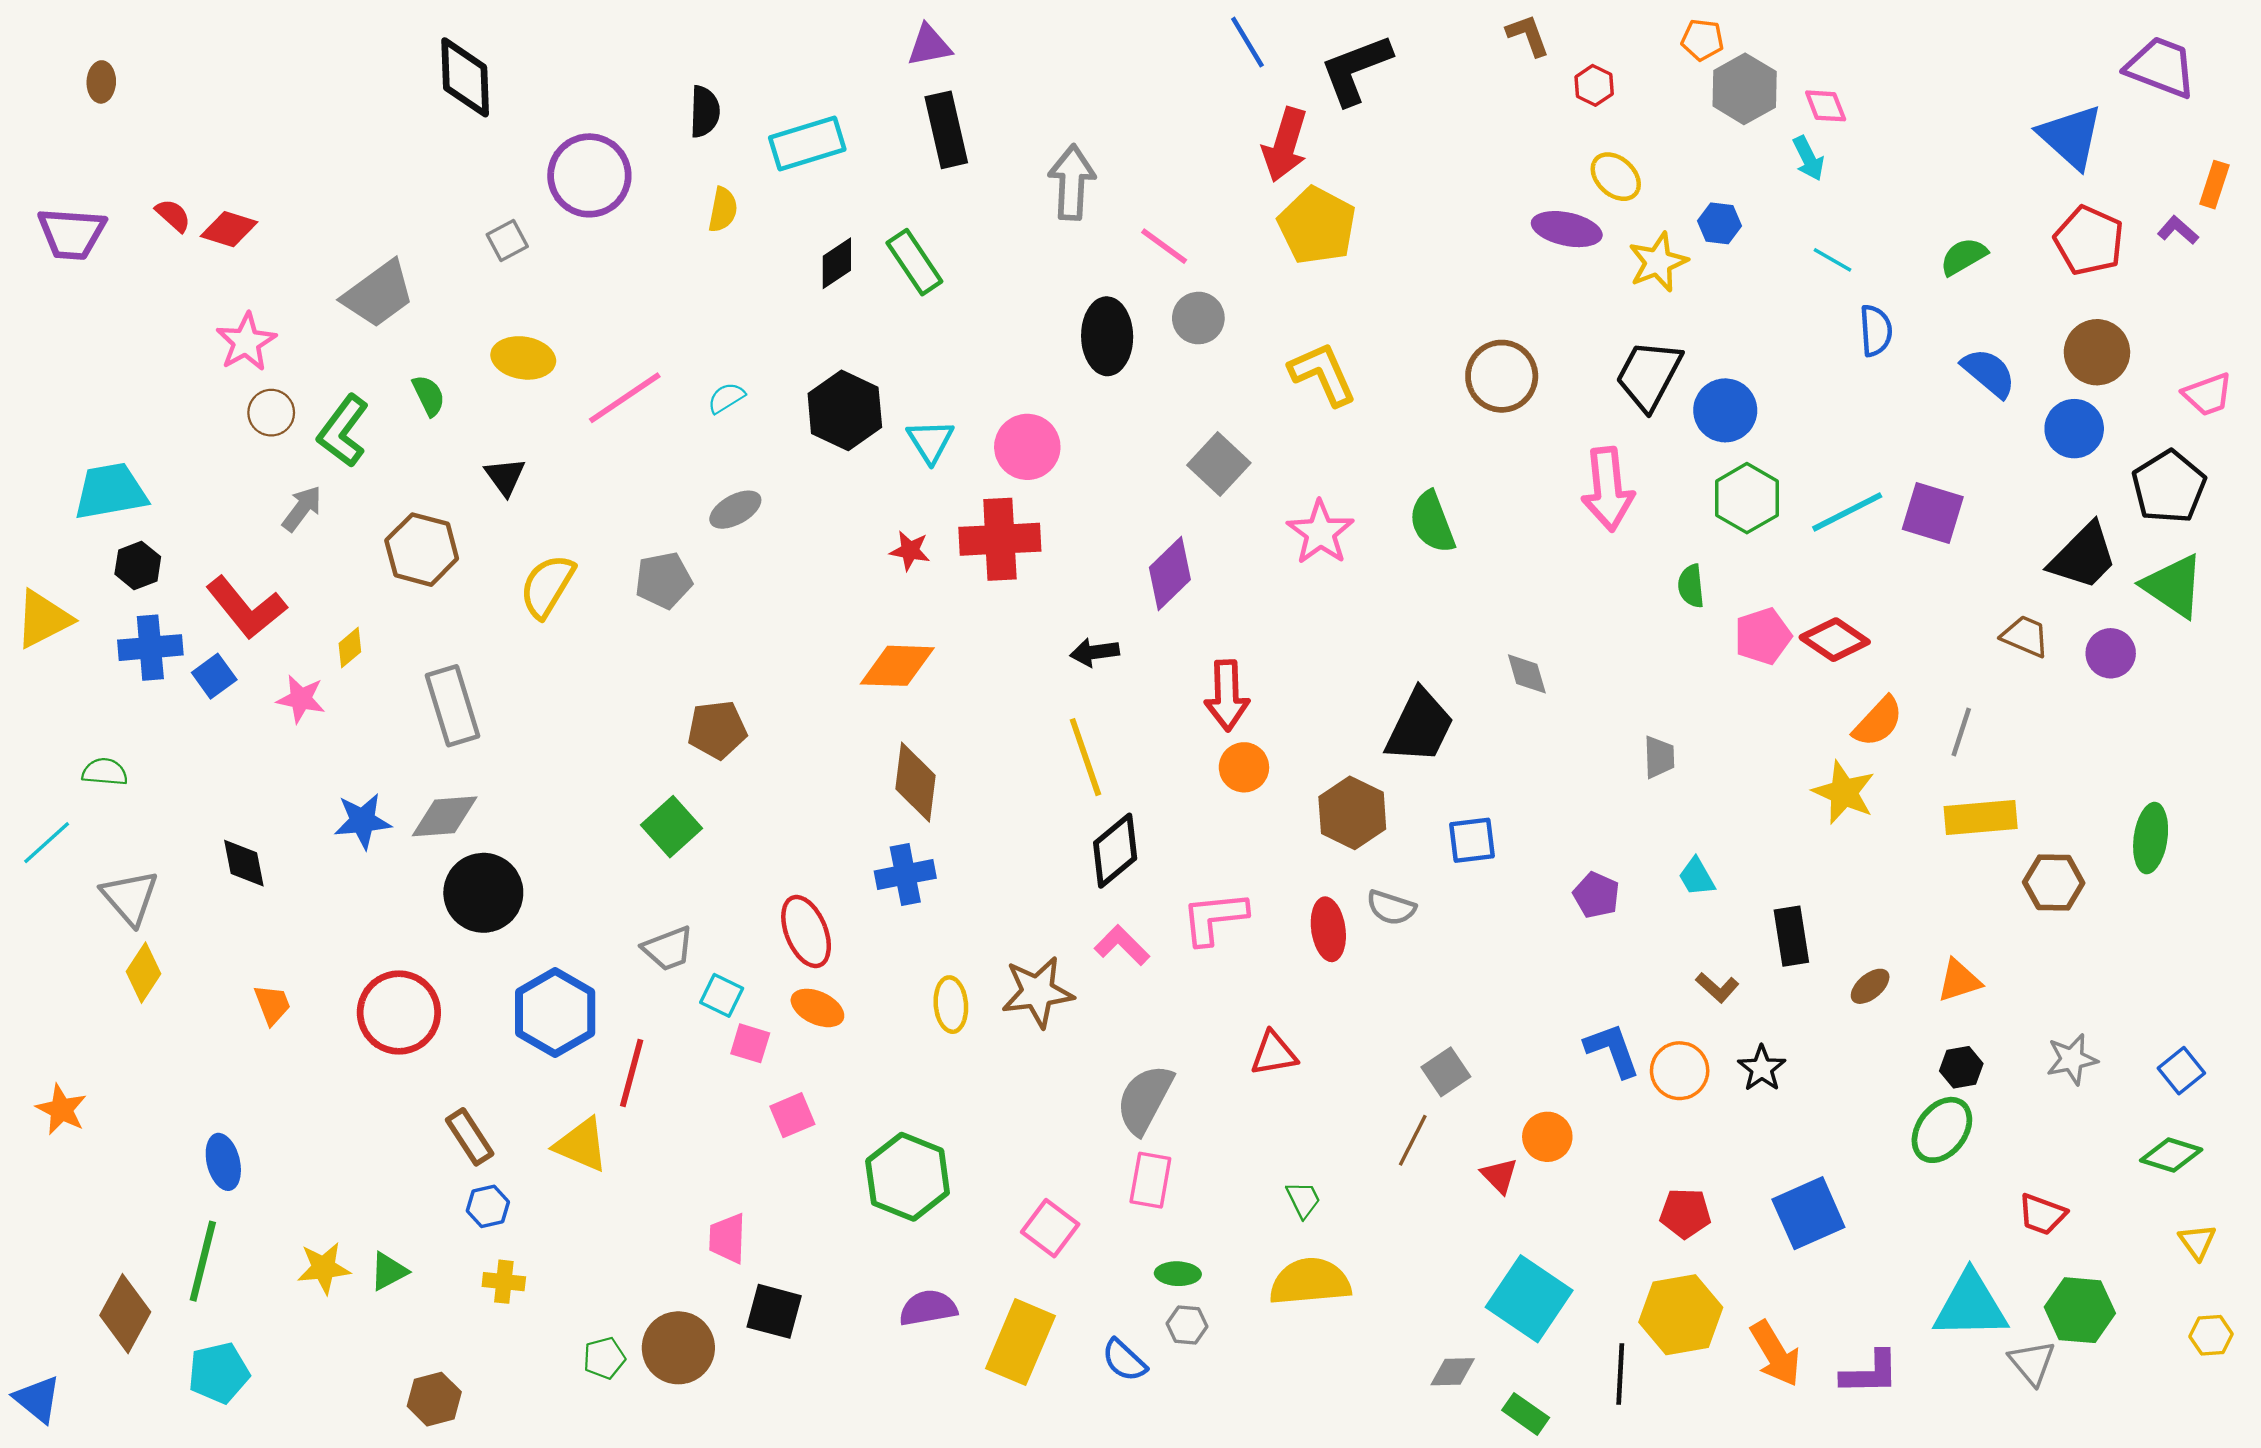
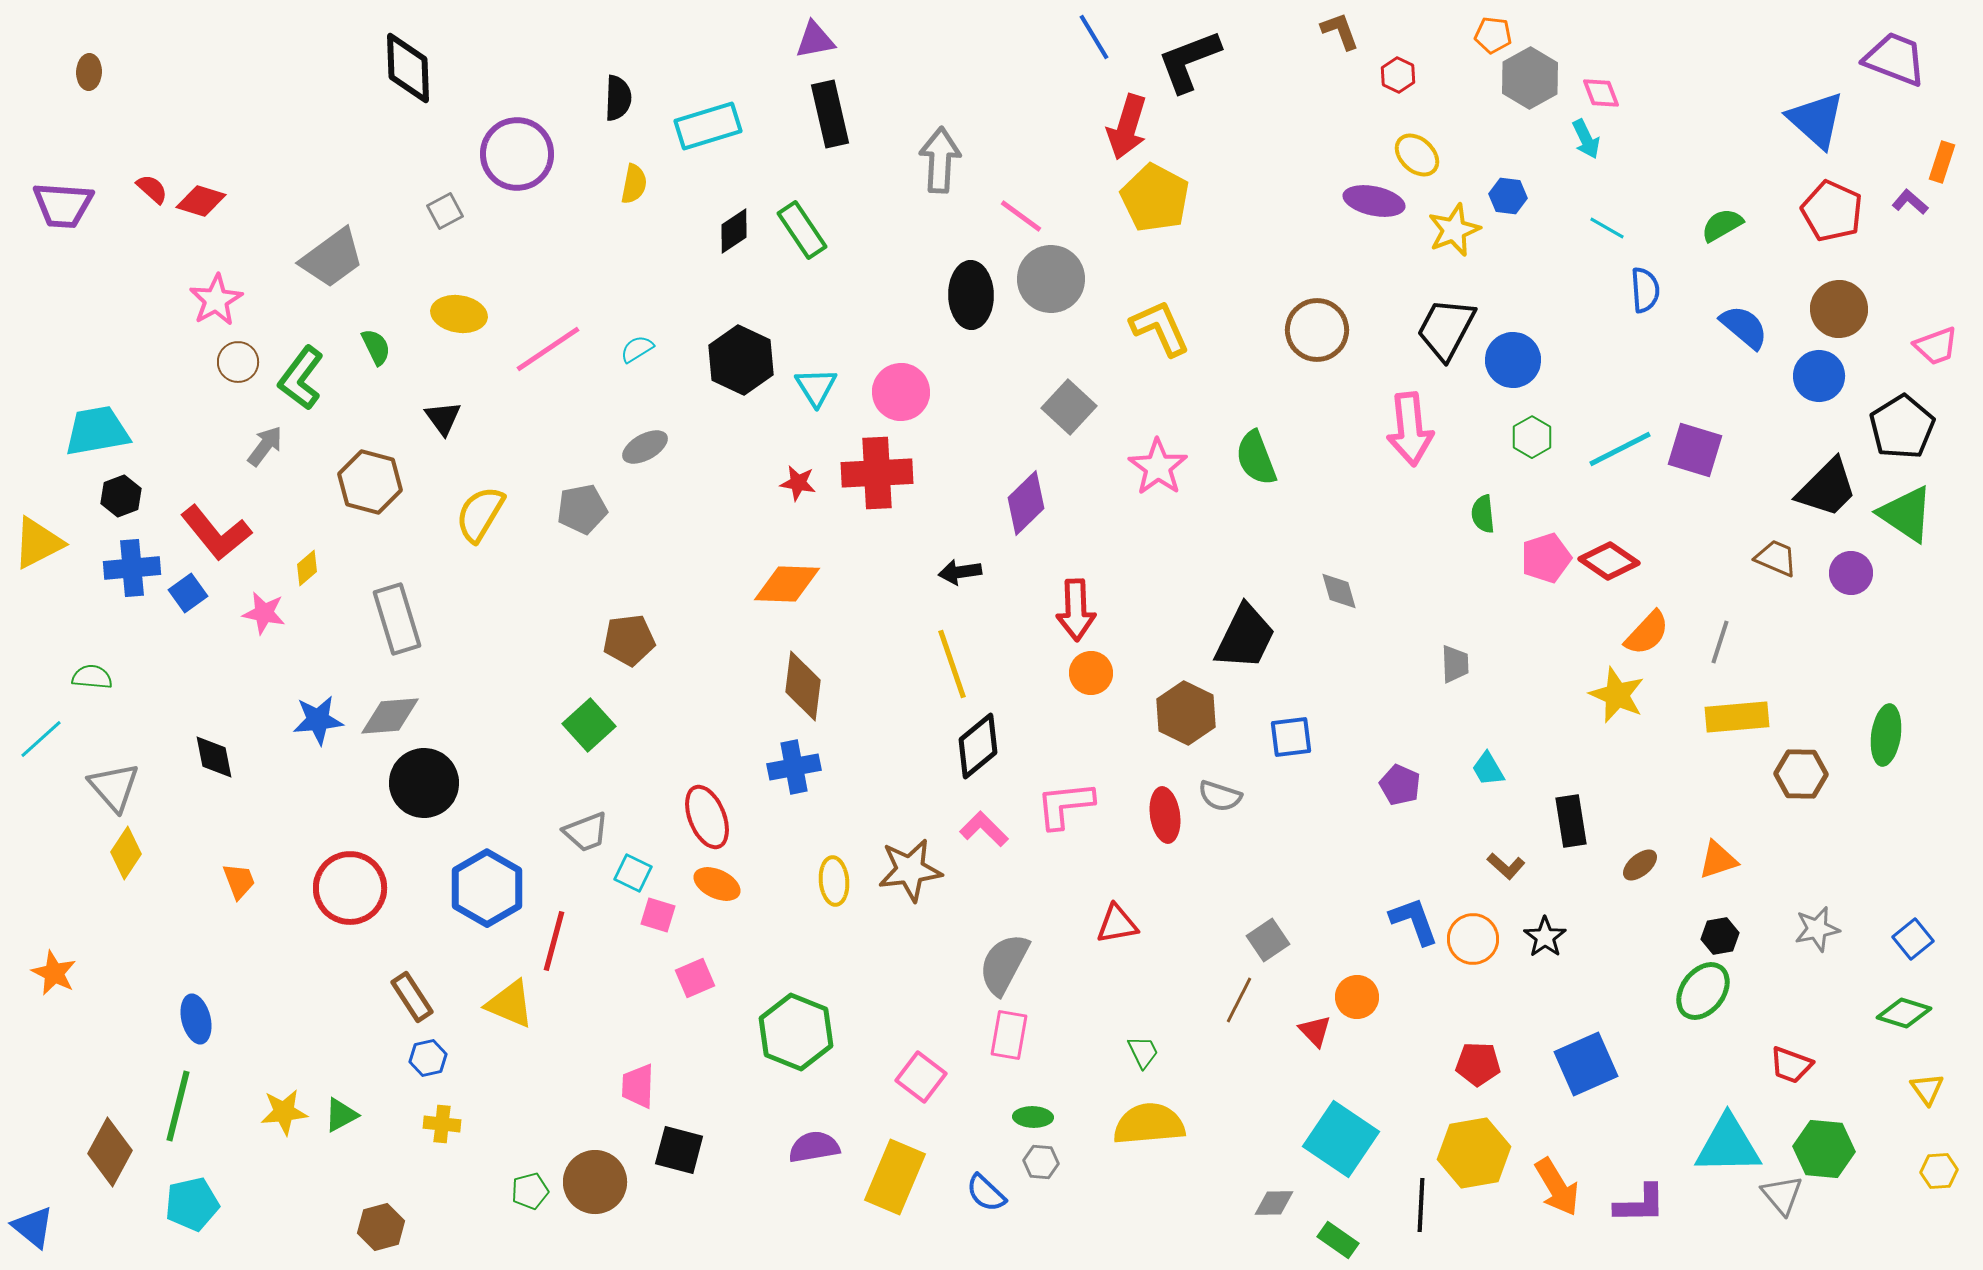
gray circle: (1198, 318) -> (1051, 279), size x1.5
green hexagon: (1747, 498) -> (1532, 437), size x0.7

